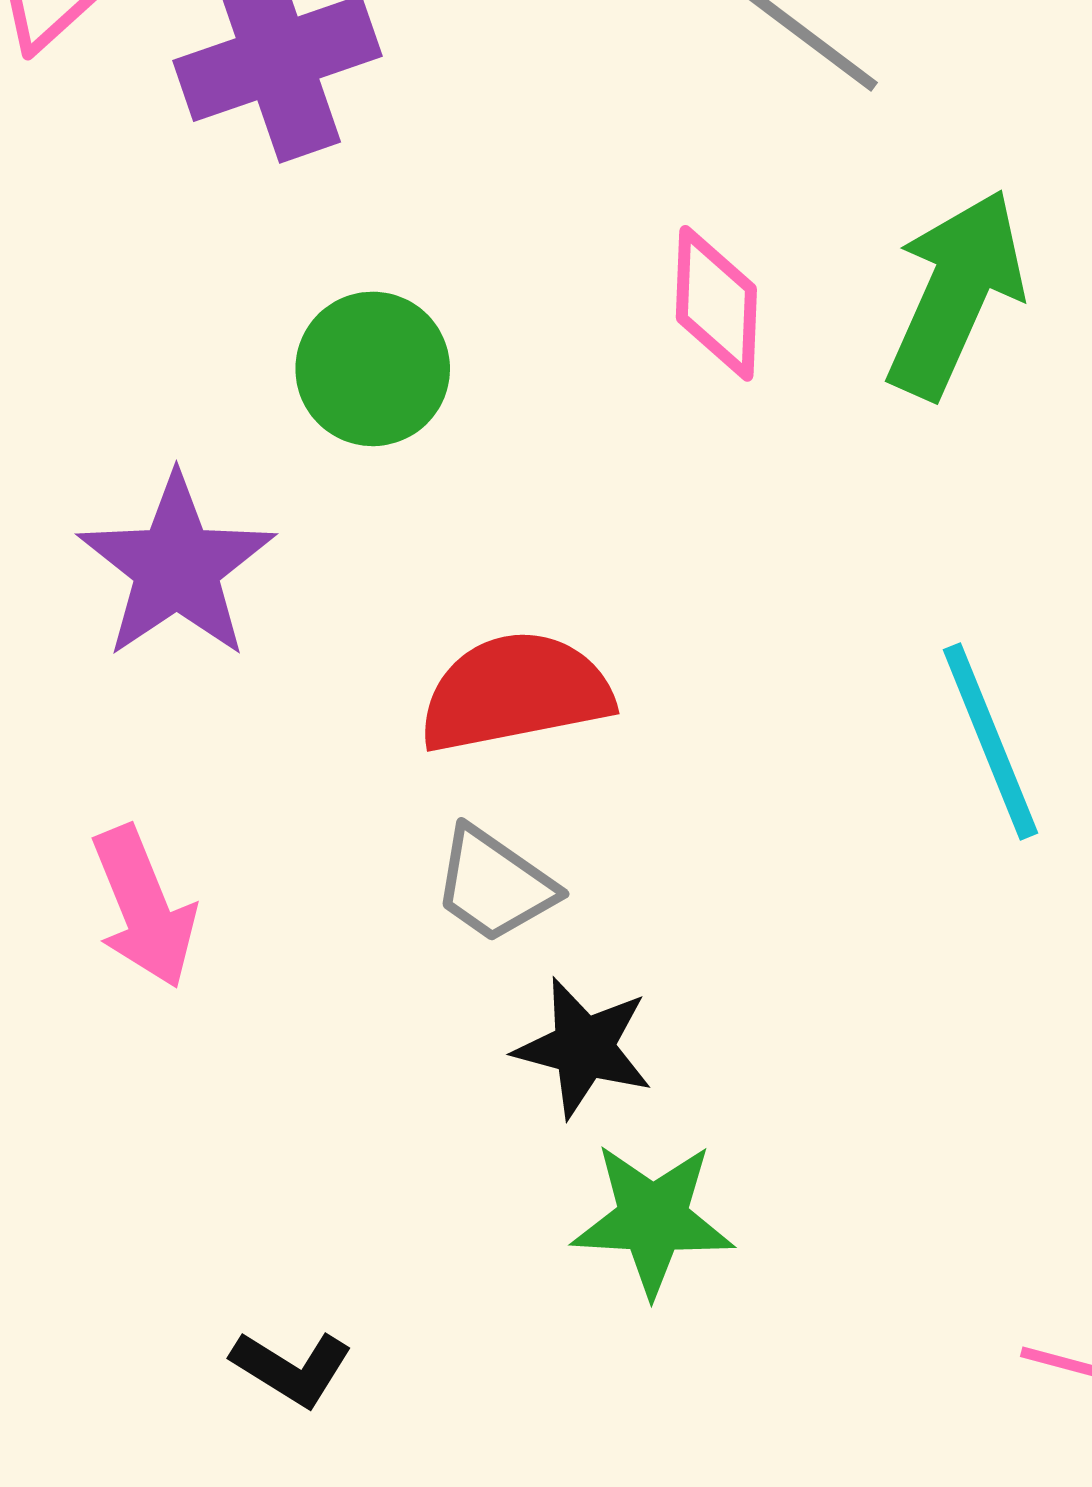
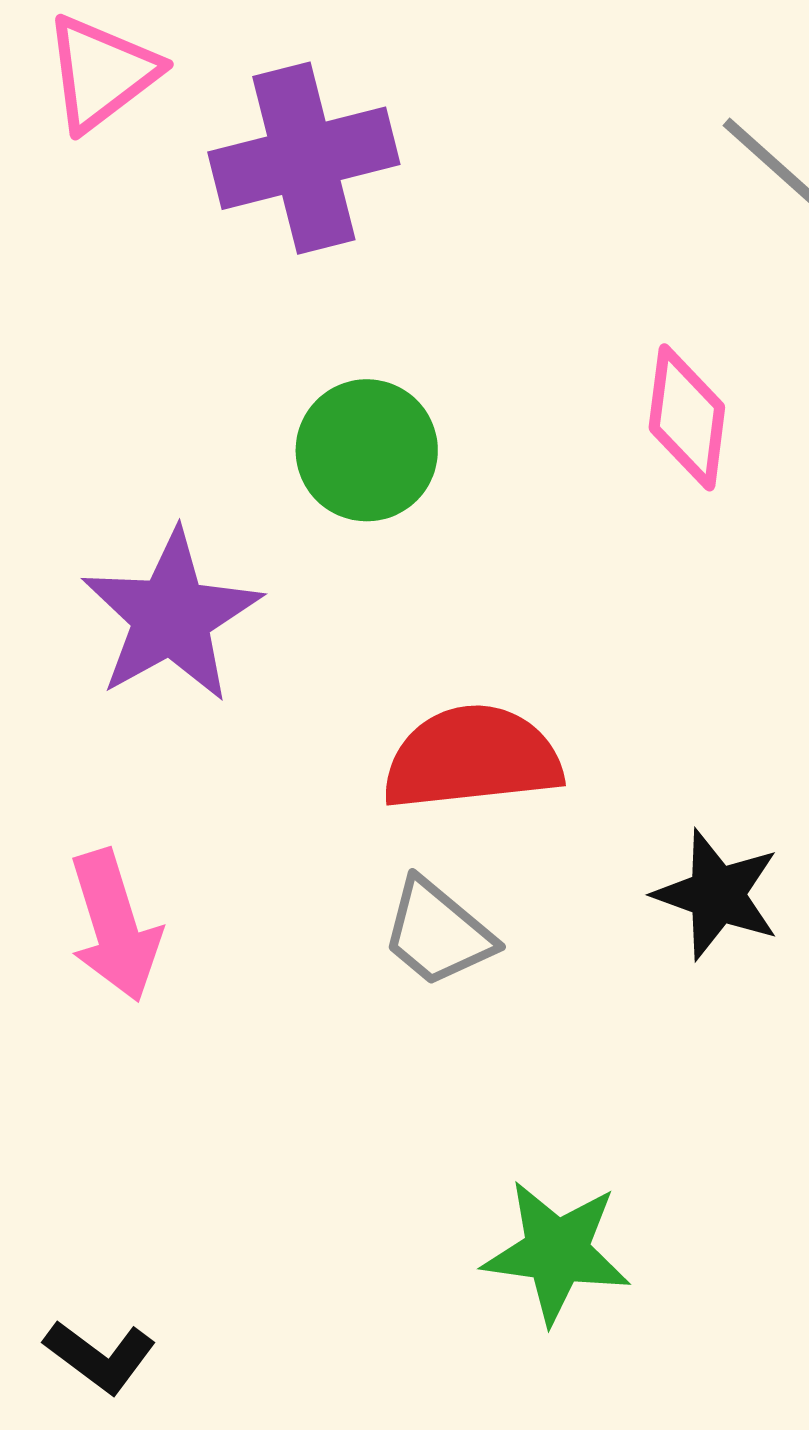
black star: (584, 1048) -> (717, 895), moved
black L-shape: (292, 1368) -> (100, 1356), moved

